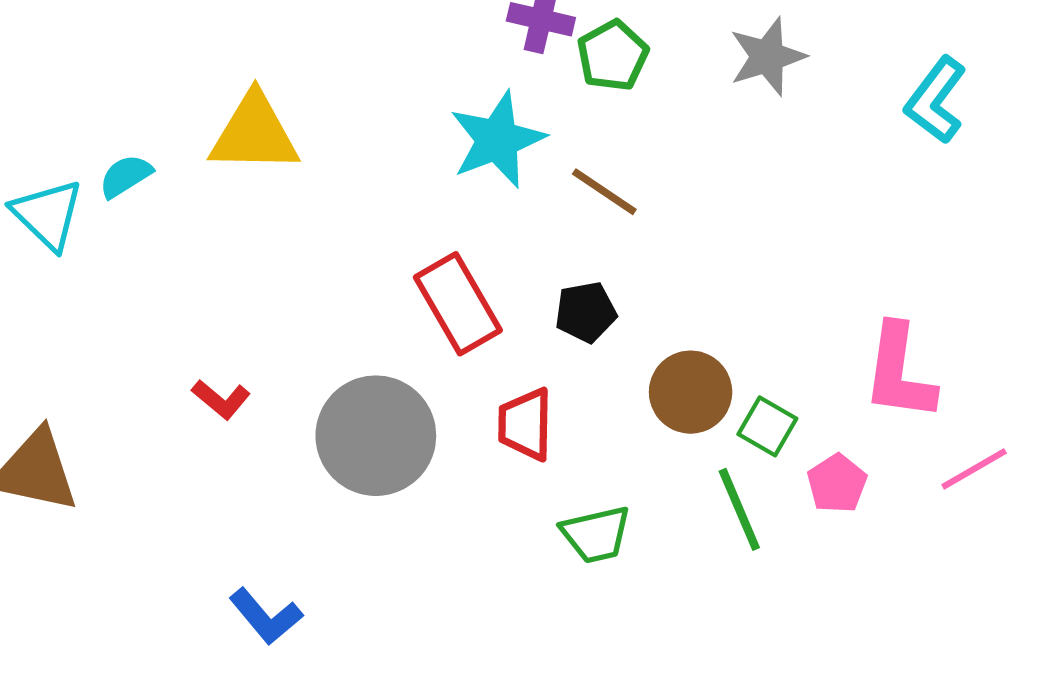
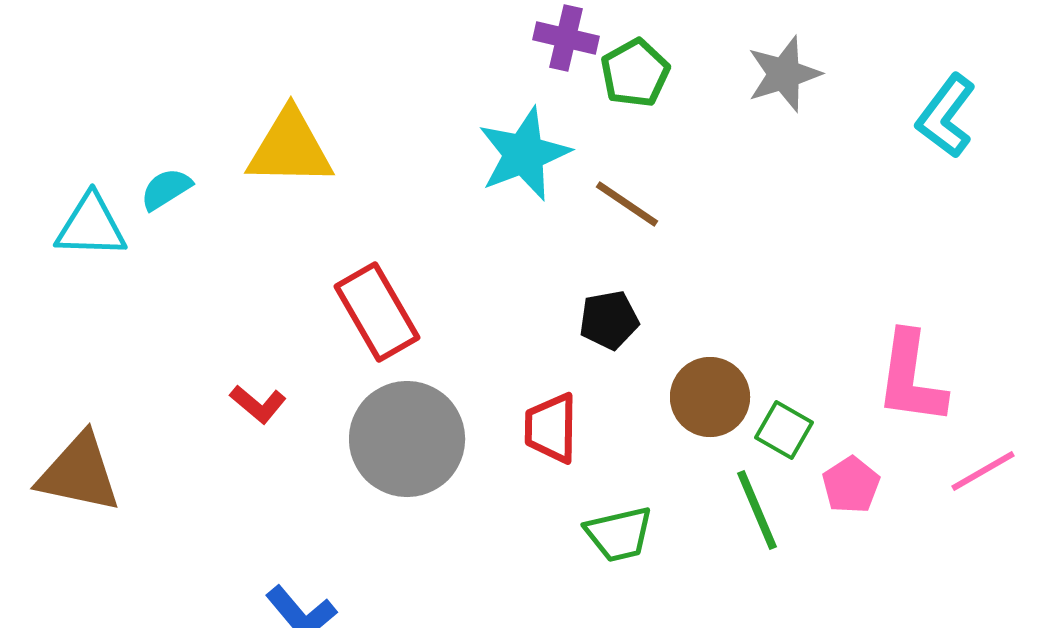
cyan triangle: (48, 214) -> (91, 226), turned -42
red rectangle: (458, 304) -> (377, 312), moved

